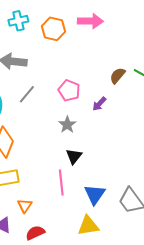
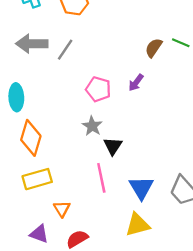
pink pentagon: (69, 90) -> (98, 89), moved
gray line: (27, 94) -> (65, 50), moved
gray star: (67, 125) -> (92, 126), moved

